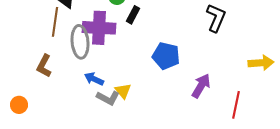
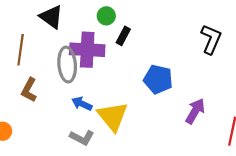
brown line: (55, 22) -> (21, 50), moved
yellow triangle: (123, 91) -> (113, 116), size x1.8
gray L-shape: (108, 98) -> (82, 138), moved

